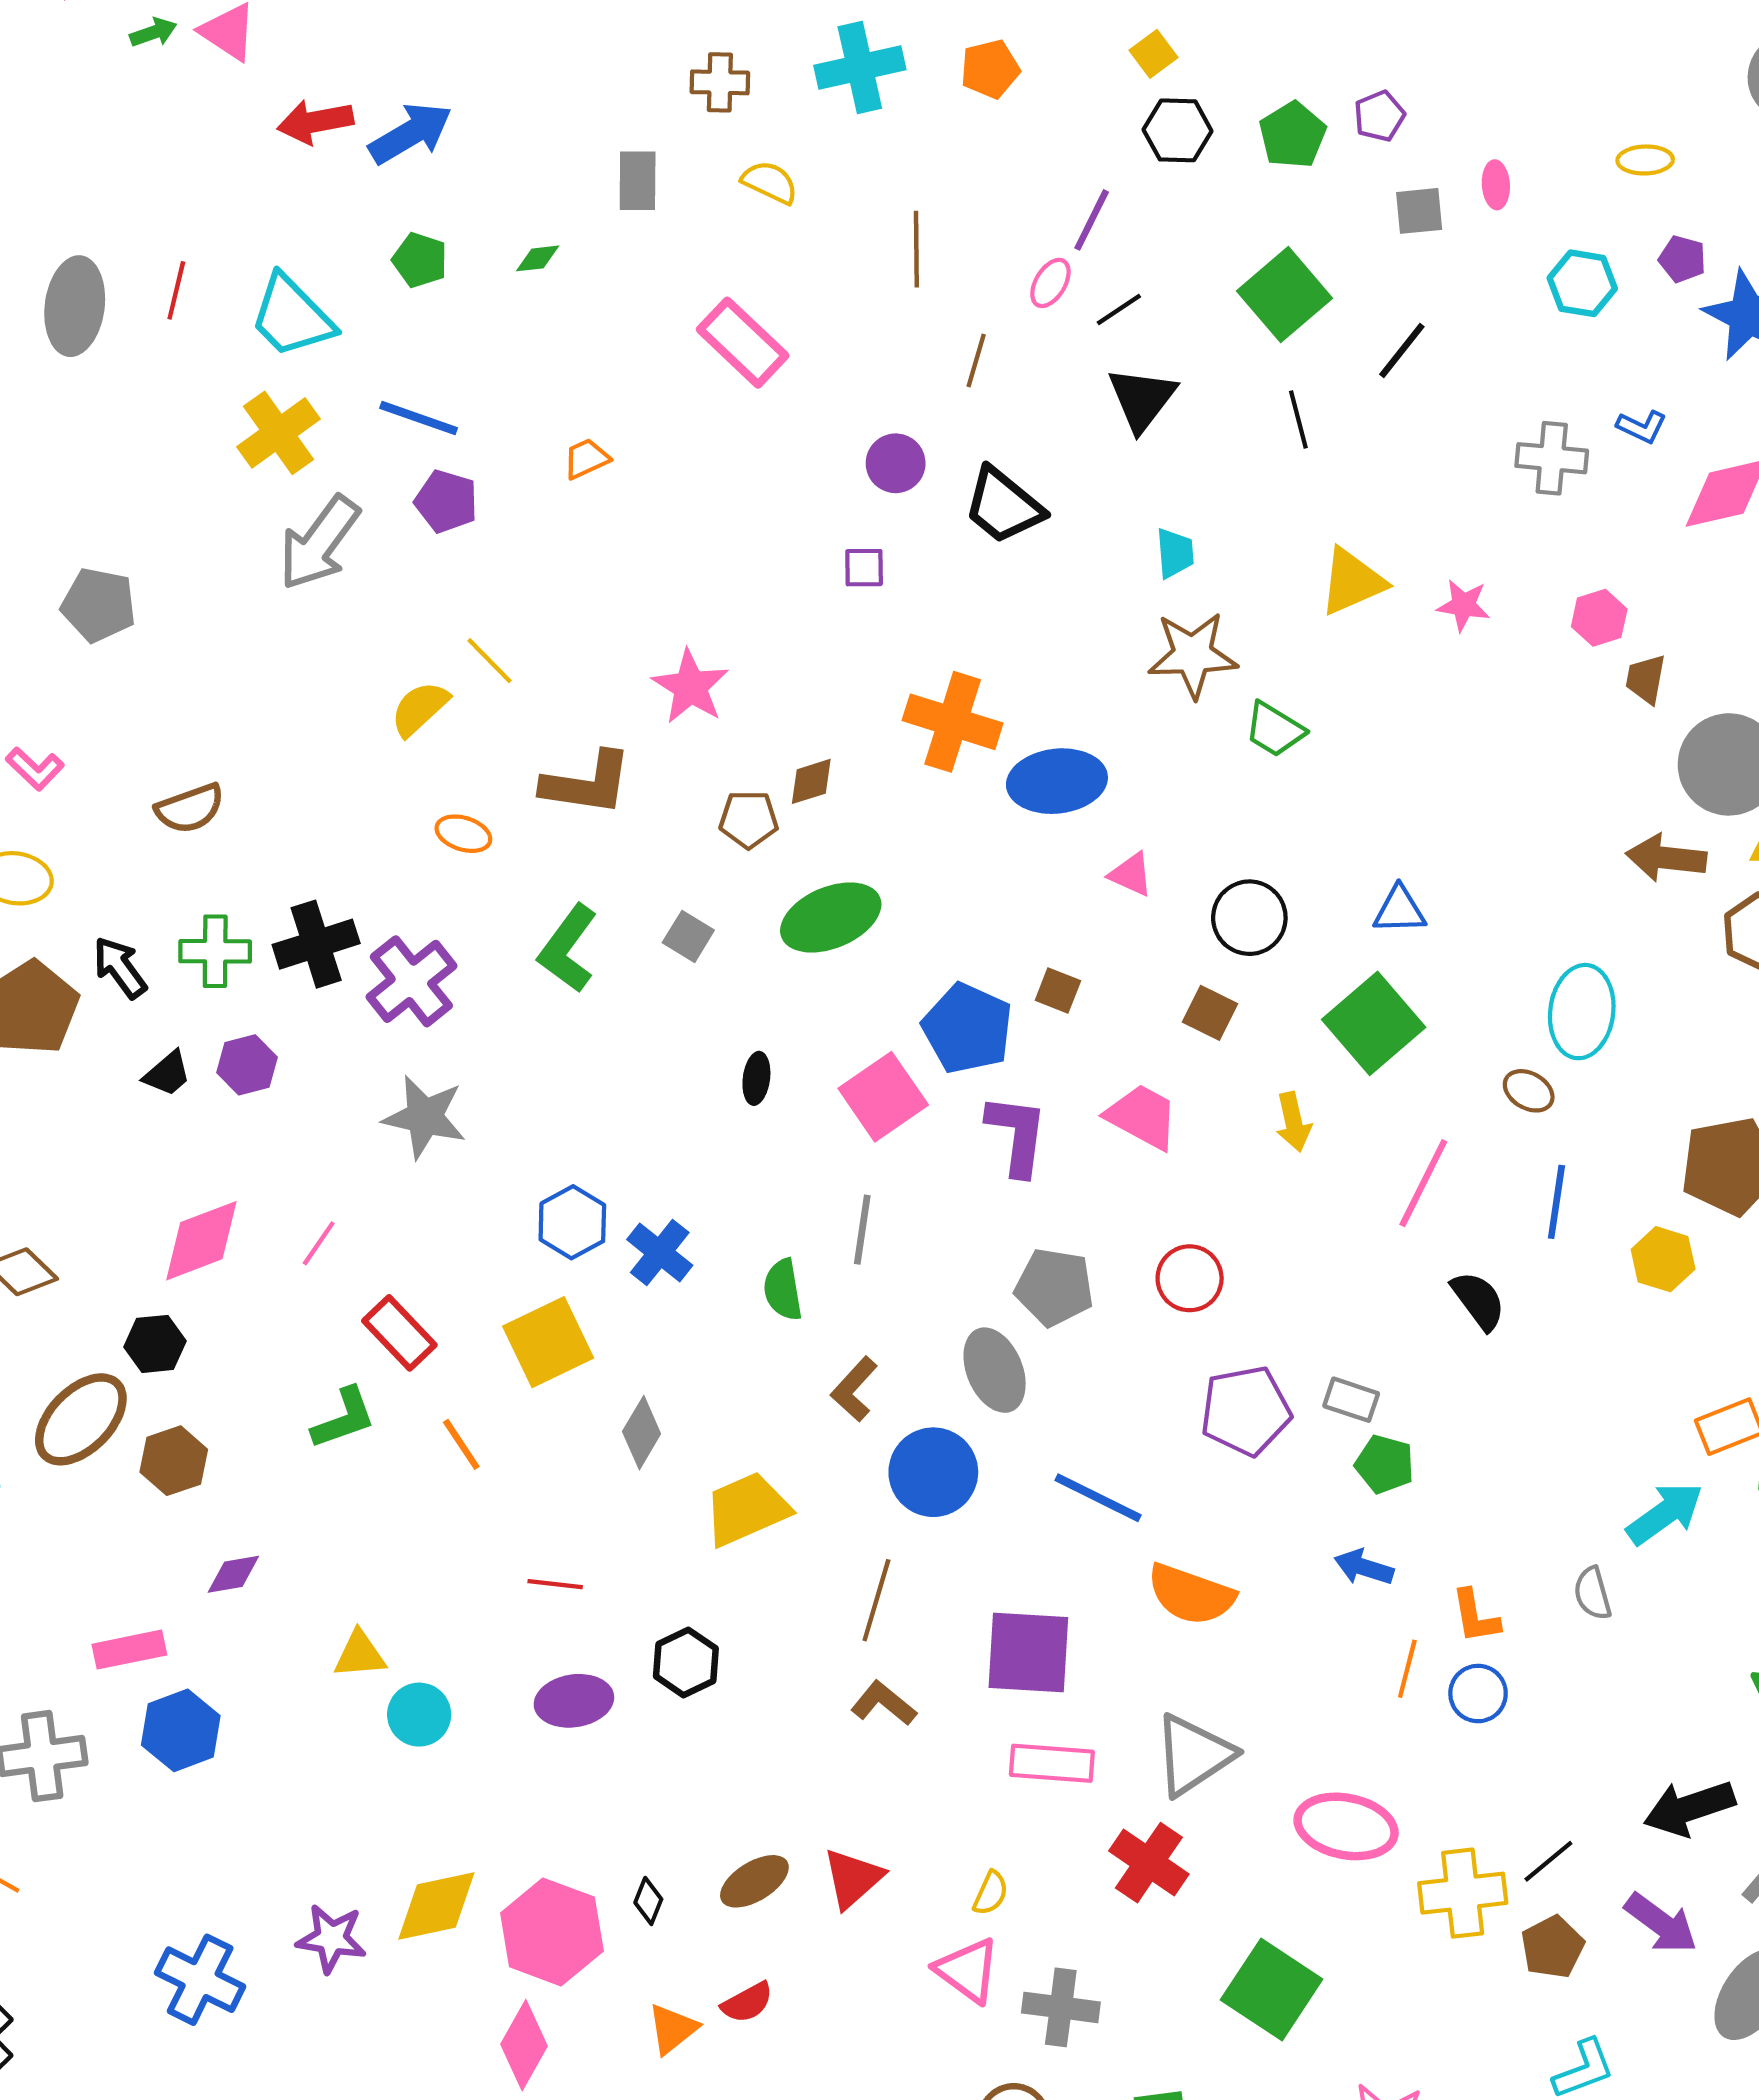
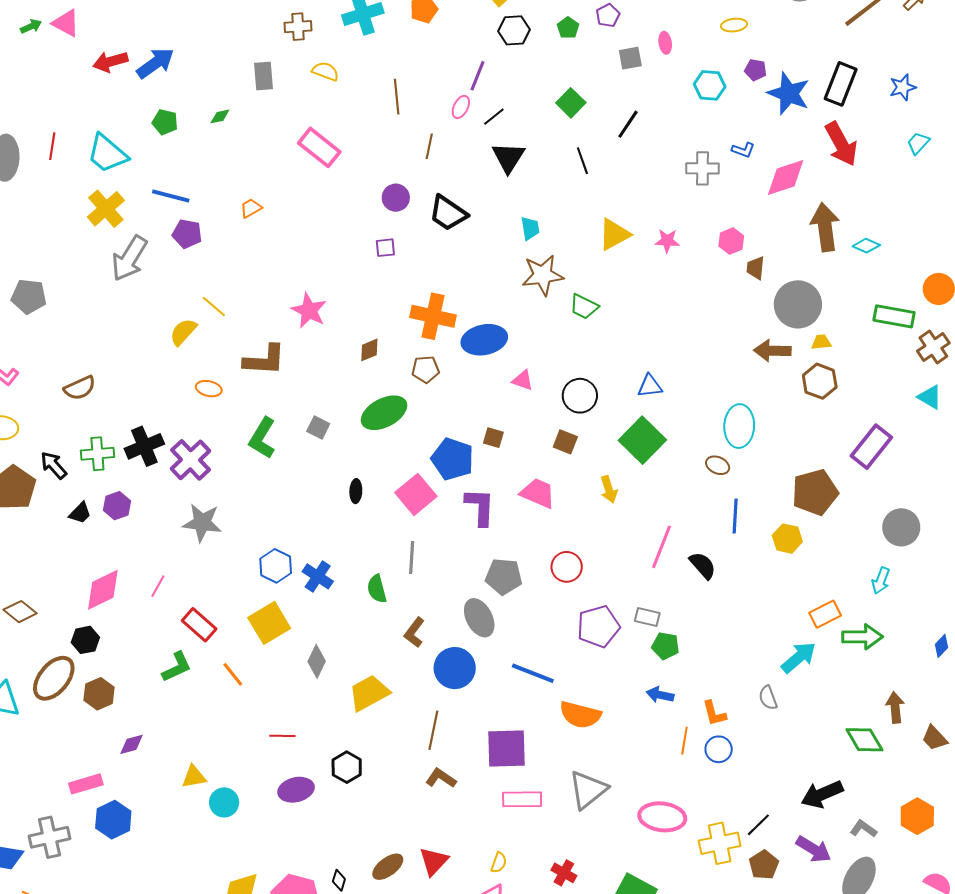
green pentagon: (1293, 135) -> (568, 28), size x0.7
green square: (1284, 295) -> (571, 103), size x0.7
brown pentagon: (749, 819) -> (426, 369), moved
pink line: (1423, 1183) -> (661, 547), moved
red cross: (1149, 1863) -> (564, 873), moved, size x0.7

